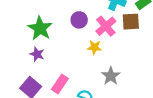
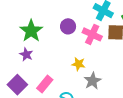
pink cross: (106, 26) -> (92, 34), turned -30
yellow star: (94, 47) -> (78, 64), moved

